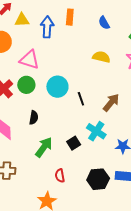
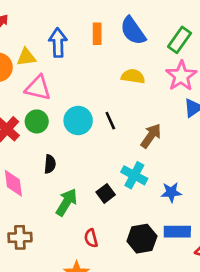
orange rectangle: (70, 17) -> (97, 34), moved
yellow triangle: (22, 20) -> (26, 57), moved
blue semicircle: (104, 23) -> (133, 31), size x1.6
black line: (81, 99) -> (110, 121), moved

